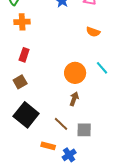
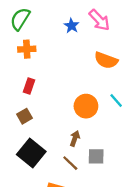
orange semicircle: (93, 32) -> (106, 60), size x1.5
brown arrow: (74, 99) -> (75, 138), moved
gray square: (84, 130) -> (96, 156), moved

